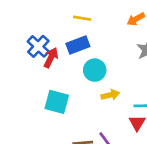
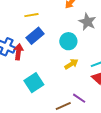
cyan circle: (95, 70) -> (68, 41), moved
cyan square: (57, 102) -> (34, 83), turned -30

